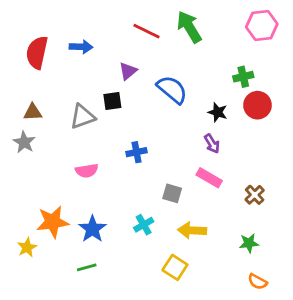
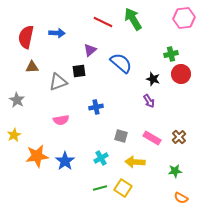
brown triangle: (33, 112) -> (32, 67), moved
pink rectangle: (209, 178) -> (152, 138), moved
yellow star: (27, 247) -> (14, 135), moved
green line: (87, 267) -> (100, 188), moved

